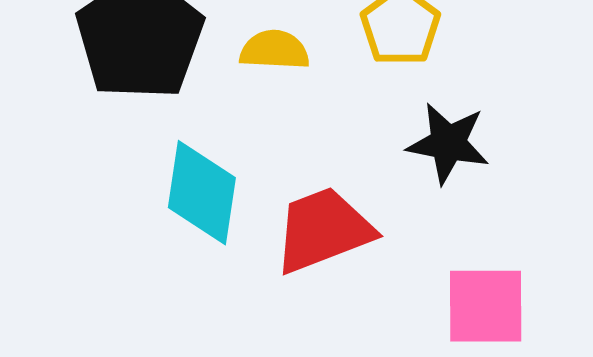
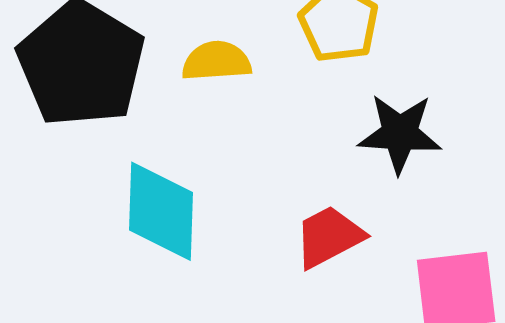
red trapezoid: (323, 230) -> (329, 237), moved, size x0.7

